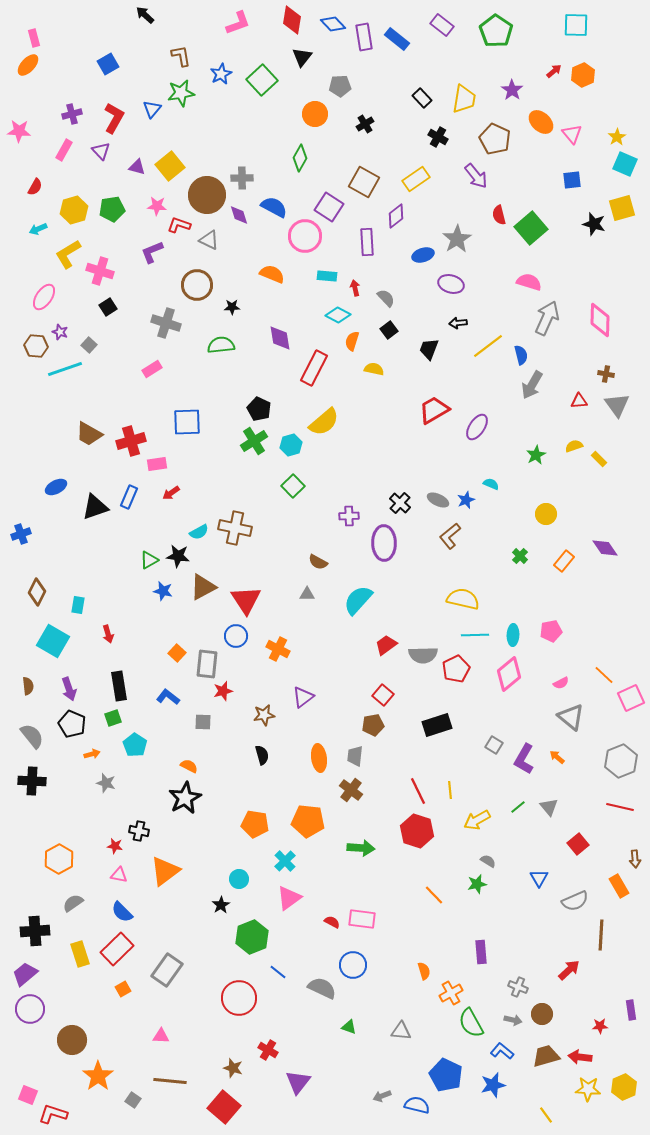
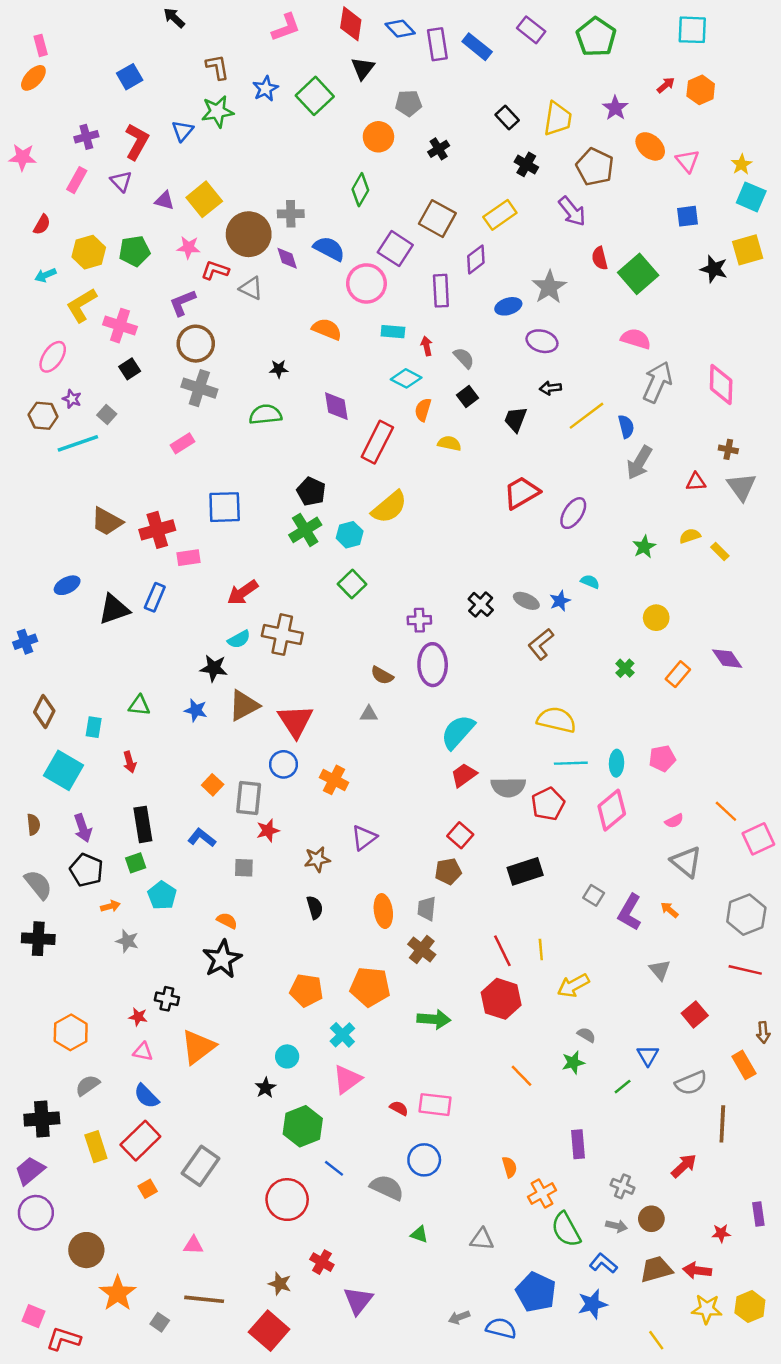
brown circle: (197, 285) -> (196, 344), moved
red arrow: (171, 493) -> (243, 592), moved, size x1.5
purple ellipse: (384, 543) -> (433, 665), moved
green triangle: (149, 560) -> (139, 705), moved, turned 36
cyan semicircle: (358, 600) -> (458, 732), moved
green line: (518, 807) -> (623, 1087), moved

